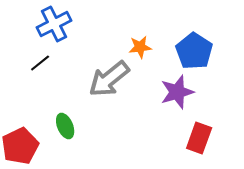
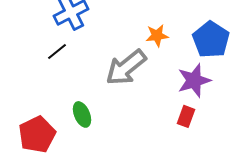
red rectangle: (199, 138) -> (186, 116), moved, size x0.7

